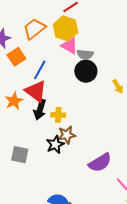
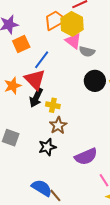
orange trapezoid: (34, 29) -> (55, 20), moved
black circle: (86, 71) -> (95, 81), moved
brown star: (67, 135) -> (58, 125), turned -30
black star: (55, 144) -> (47, 147), moved

